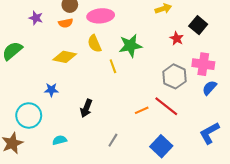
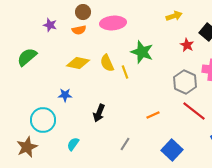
yellow semicircle: (94, 44) -> (107, 63), moved
green star: (130, 46) -> (142, 52), turned 30
red line: (166, 106) -> (194, 111), moved
cyan semicircle: (60, 140) -> (73, 144), turned -40

